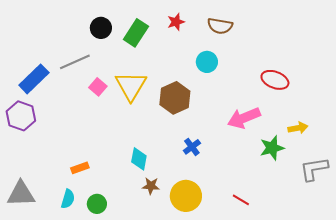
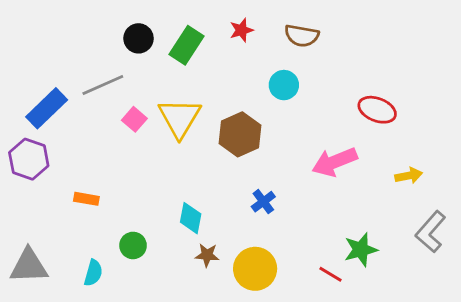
green star: (272, 148) -> (361, 250), moved
orange rectangle: (80, 168) -> (86, 199), moved, turned 30
gray L-shape: (314, 169) -> (431, 232), turned -40
green circle: (97, 204) -> (133, 245), moved

